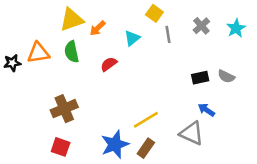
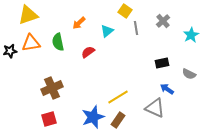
yellow triangle: (72, 20) -> (28, 15), moved
cyan star: (236, 28) -> (191, 35), moved
gray semicircle: (226, 76) -> (189, 74), moved
red square: (61, 147) -> (49, 119), turned -35

